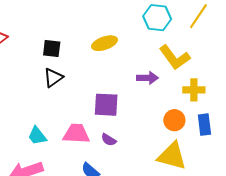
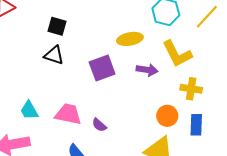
yellow ellipse: (105, 43) -> (130, 39), moved
black triangle: (53, 78) -> (54, 55), turned 45
purple square: (106, 105) -> (102, 68), moved, turned -32

